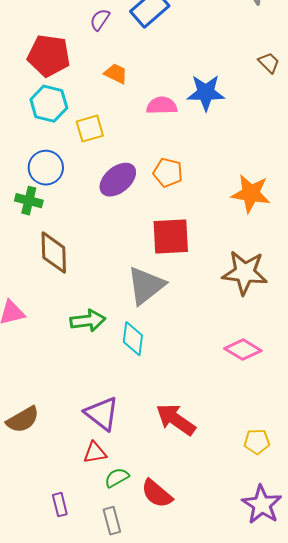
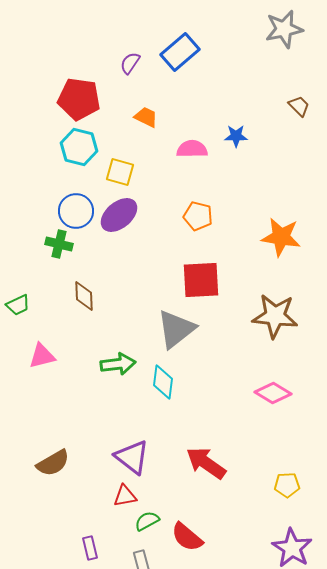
blue star: (206, 93) -> (236, 136), size x0.6
yellow square: (90, 129) -> (120, 172), turned 32
purple ellipse: (118, 180) -> (119, 215), moved
brown diamond: (54, 253) -> (84, 296), size x0.7

